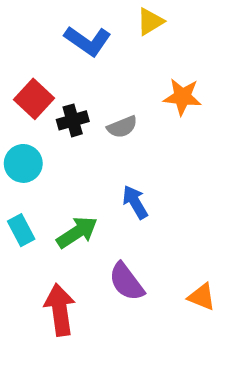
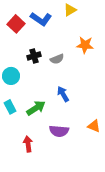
red square: (34, 99) -> (16, 24), moved
purple semicircle: (126, 282) -> (59, 131), turned -48
orange triangle: (202, 297) -> (94, 126), moved
red arrow: (60, 310) -> (28, 144), size x0.7

